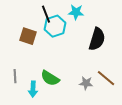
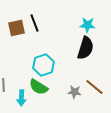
cyan star: (76, 12) -> (87, 25), moved
cyan hexagon: (55, 26) -> (43, 65), moved
brown square: (28, 36) -> (16, 28), moved, turned -30

